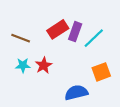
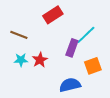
red rectangle: (58, 29) -> (53, 15), moved
purple rectangle: (75, 32) -> (72, 48), moved

